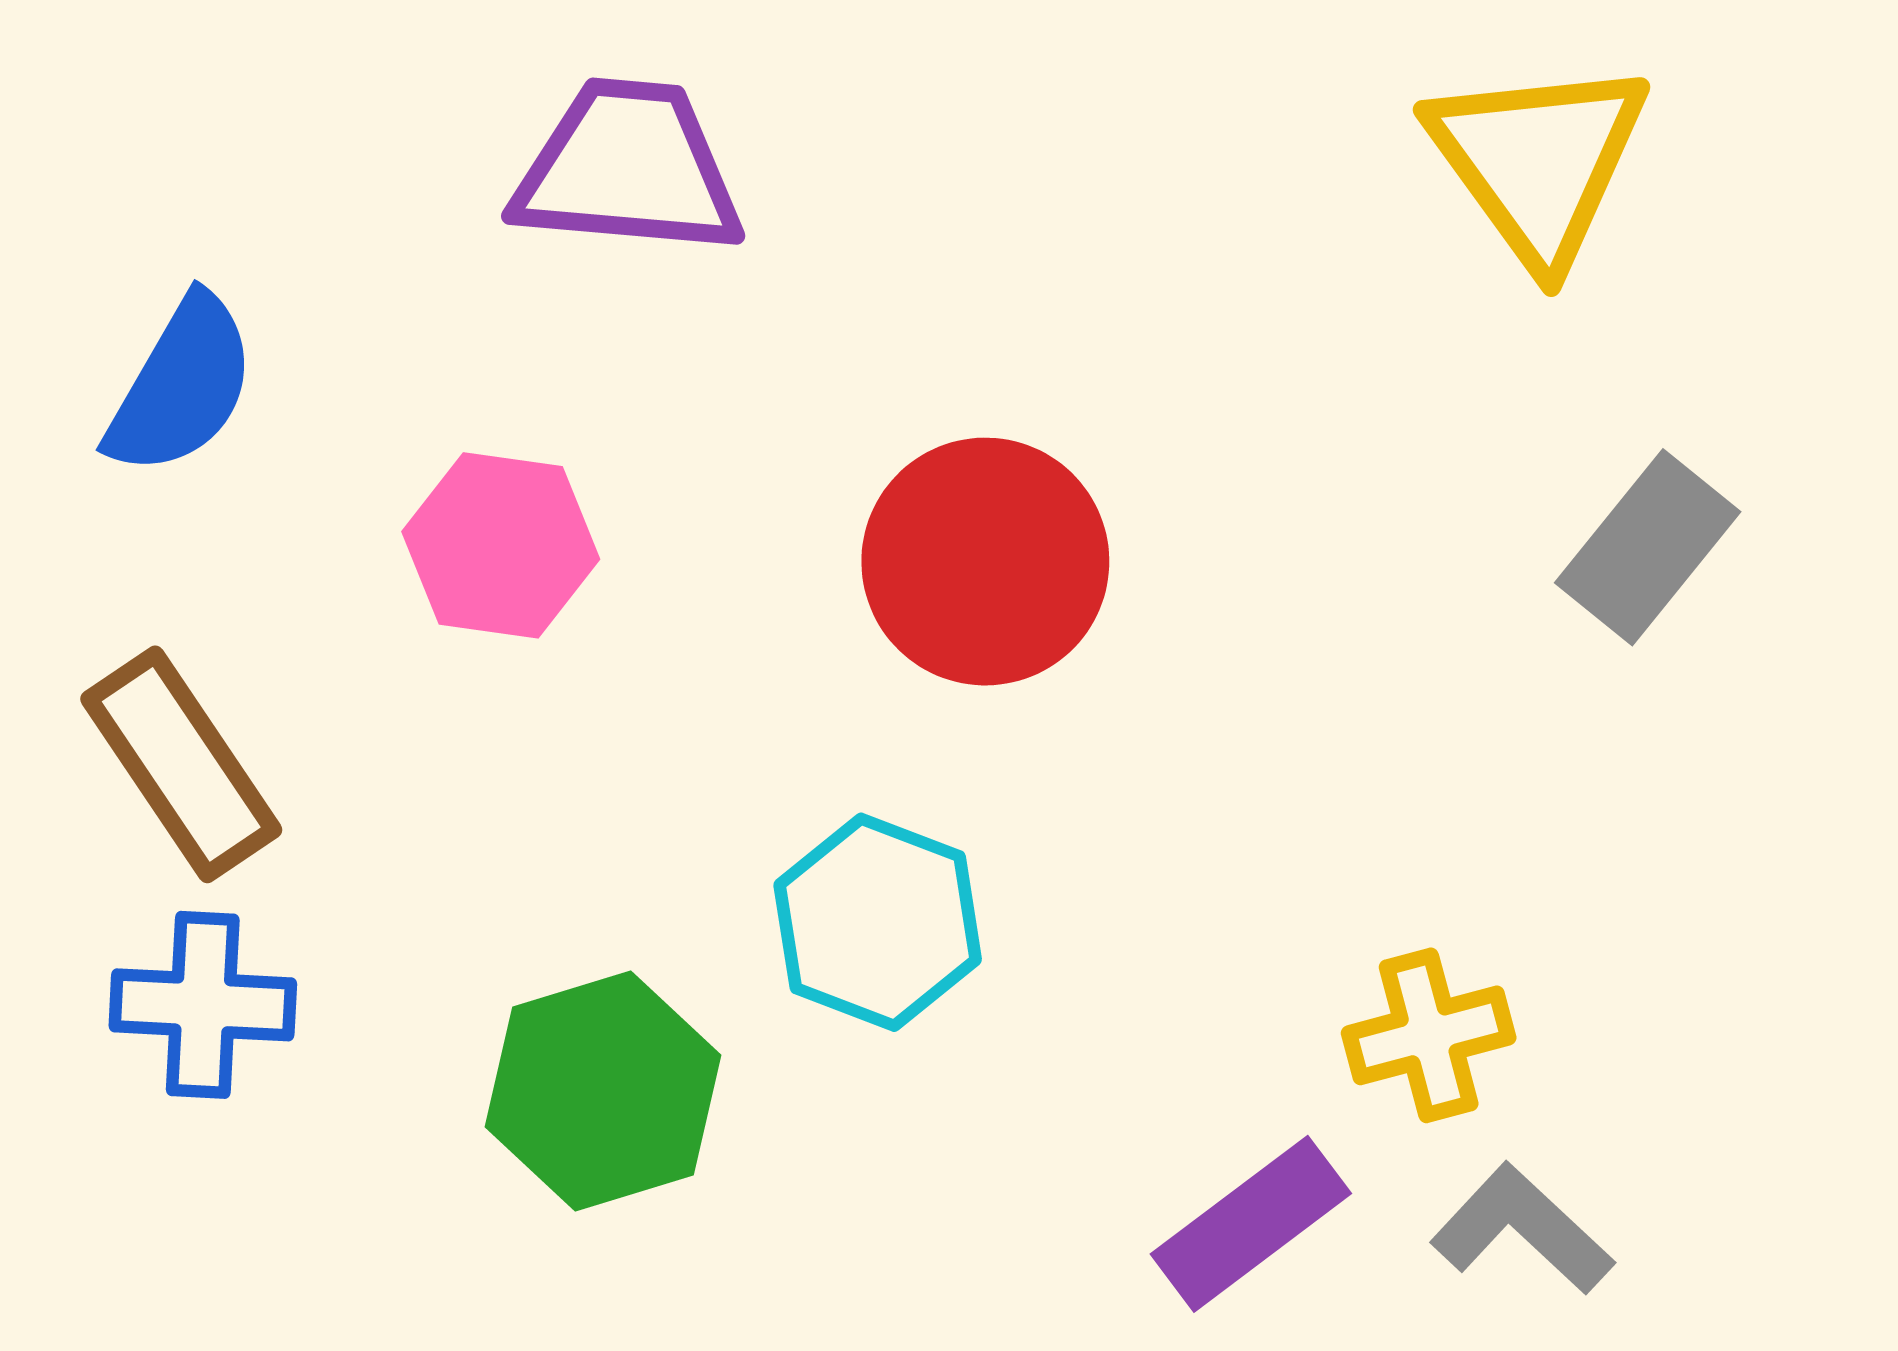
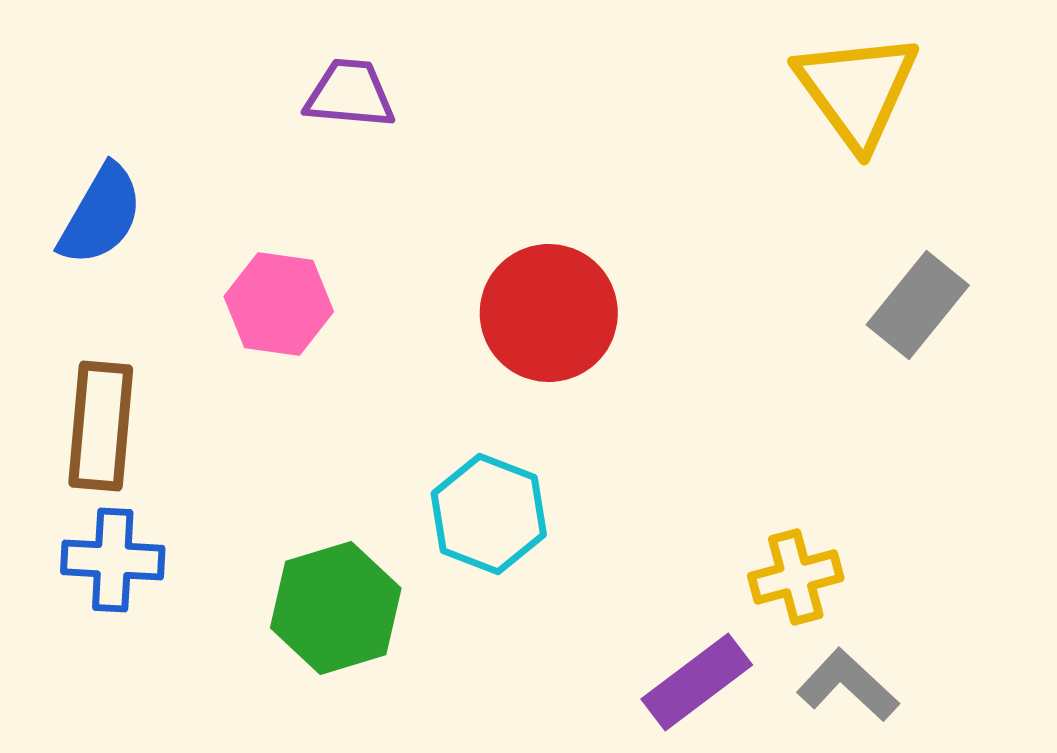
purple trapezoid: (628, 168) -> (350, 94), size x0.7
brown rectangle: (181, 764) -> (101, 426), turned 39

